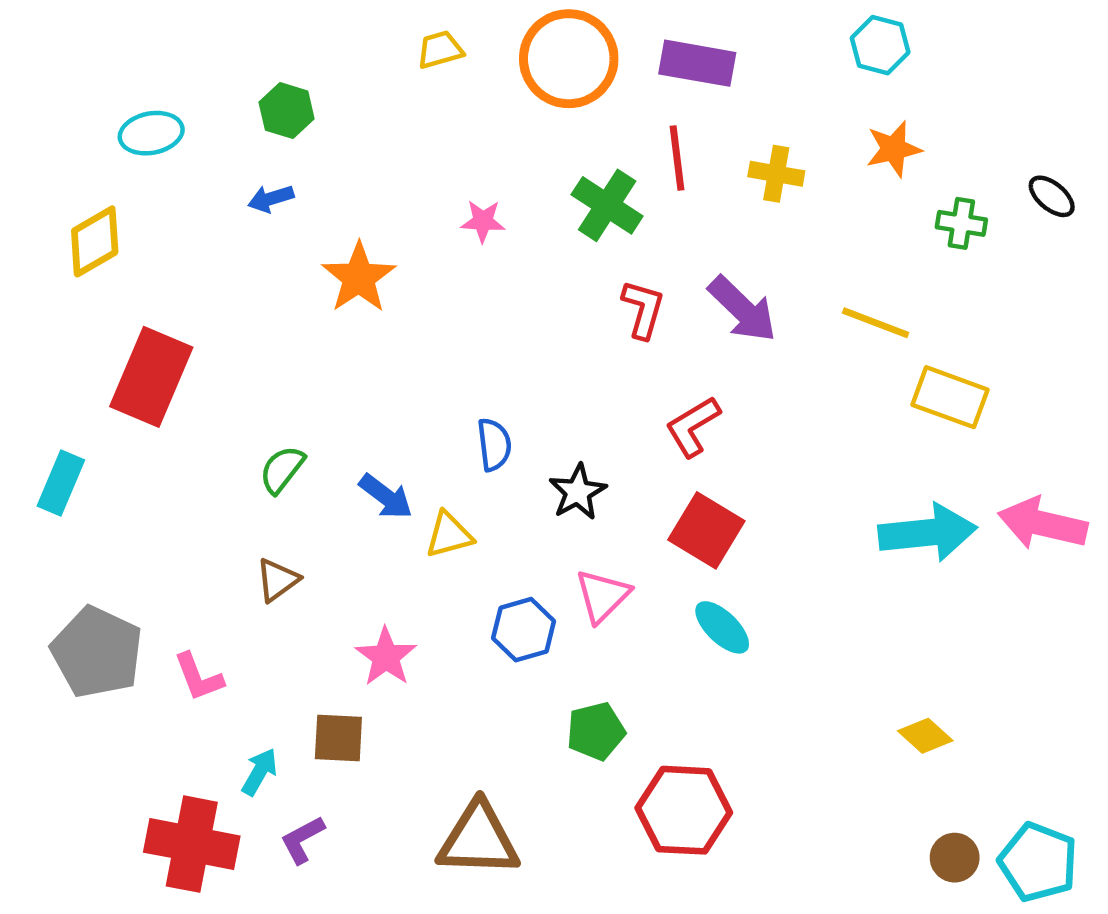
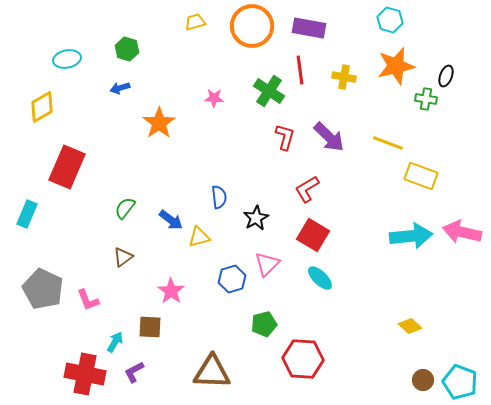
orange star: (894, 149) -> (396, 66), size x1.5
black ellipse: (1052, 196) -> (446, 76), moved, turned 70

